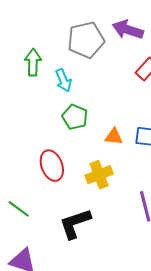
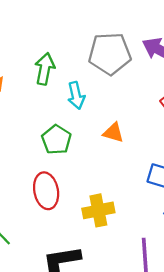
green pentagon: (75, 117) -> (56, 140), moved
orange triangle: (114, 137) -> (113, 133), moved

